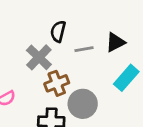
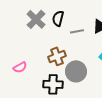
gray cross: (39, 57) -> (36, 19), moved

